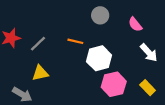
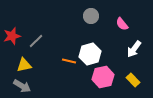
orange line: (75, 41) -> (69, 61), moved
white arrow: (149, 53) -> (134, 49), turned 78
yellow triangle: (40, 73) -> (24, 65), moved

